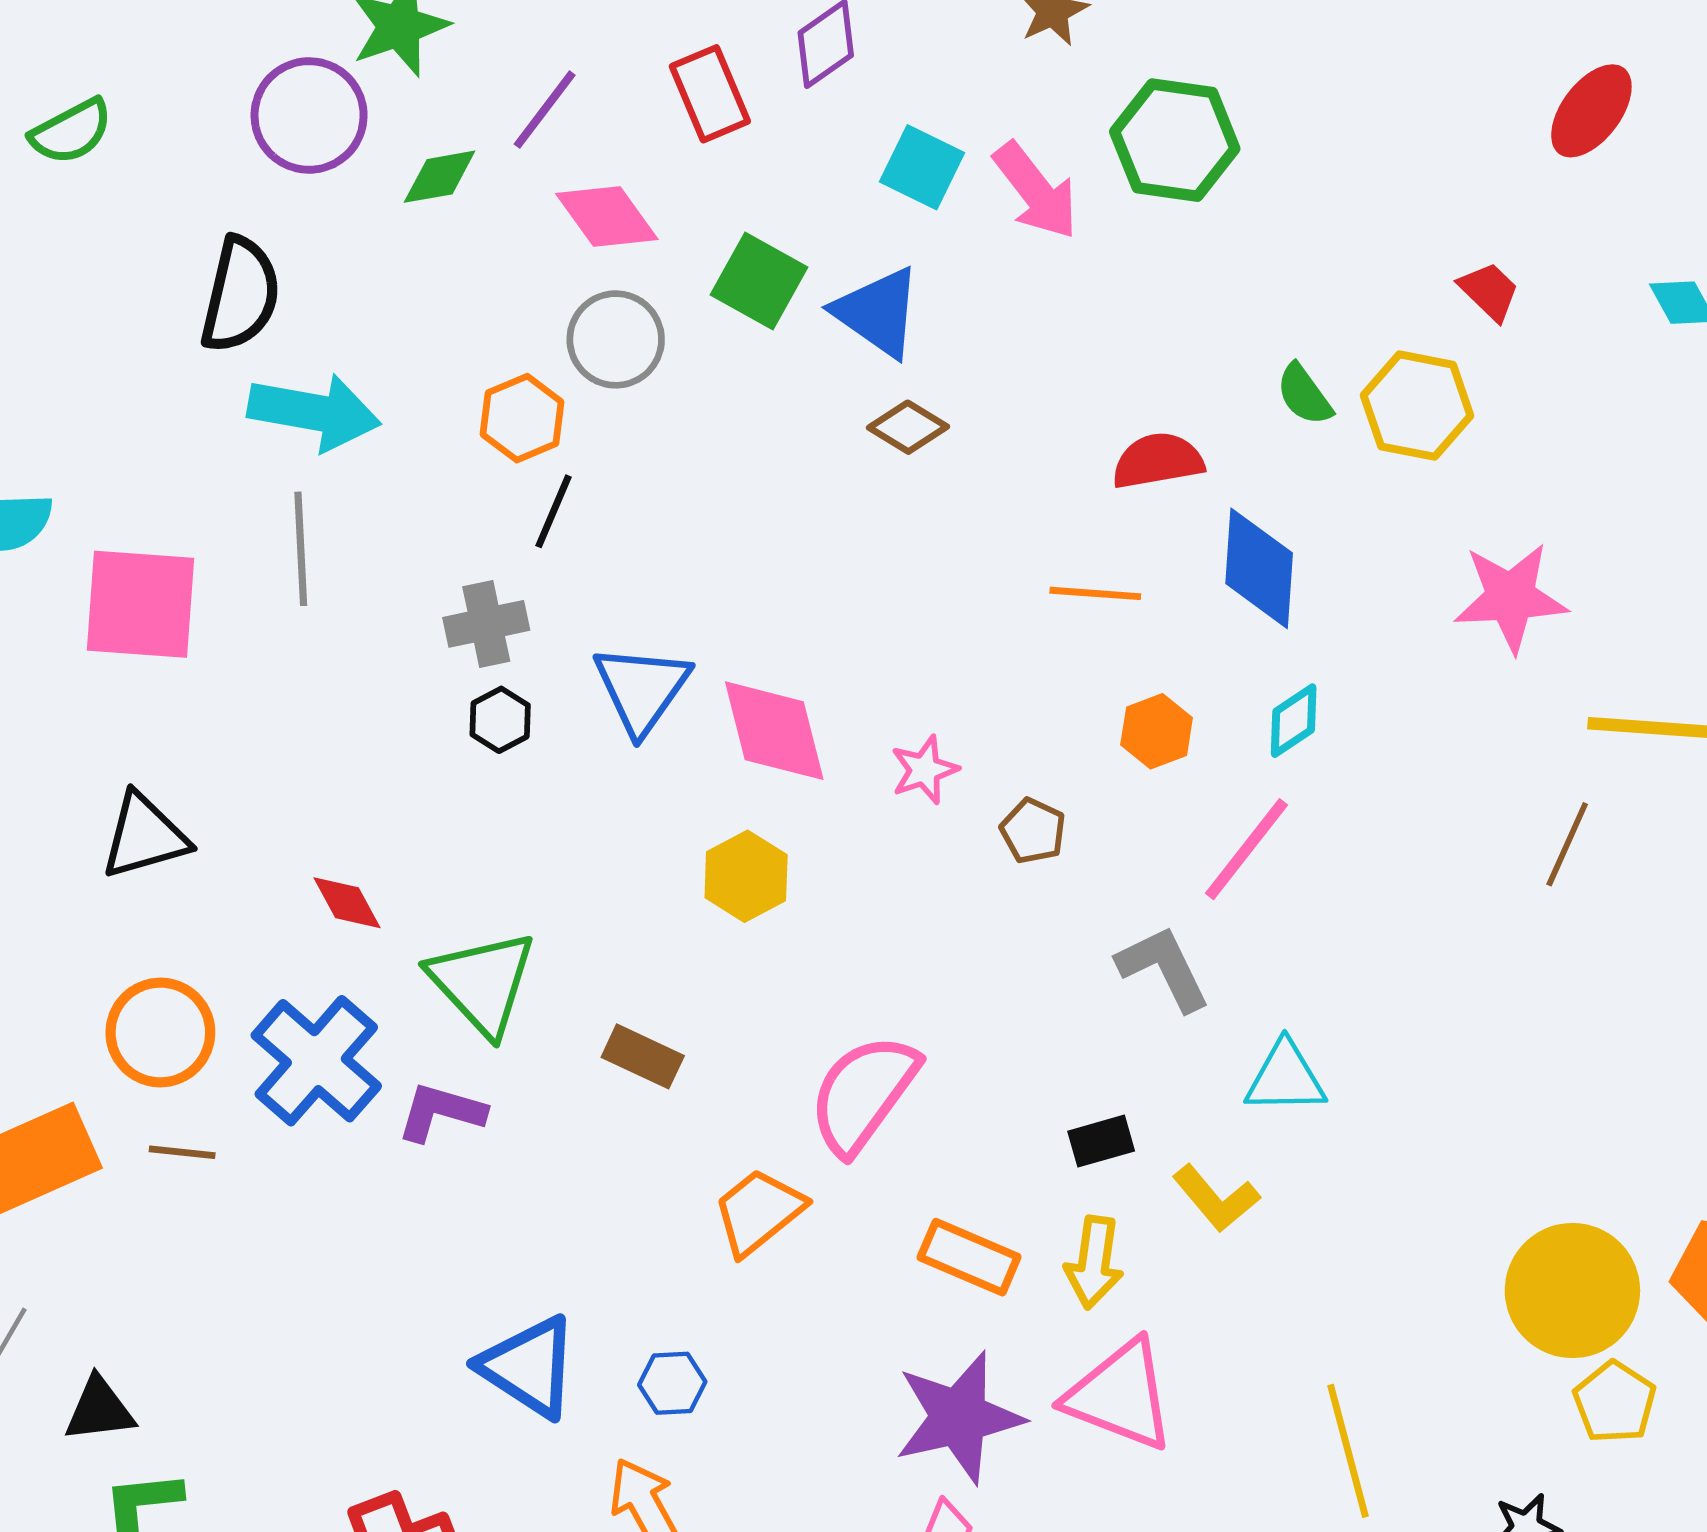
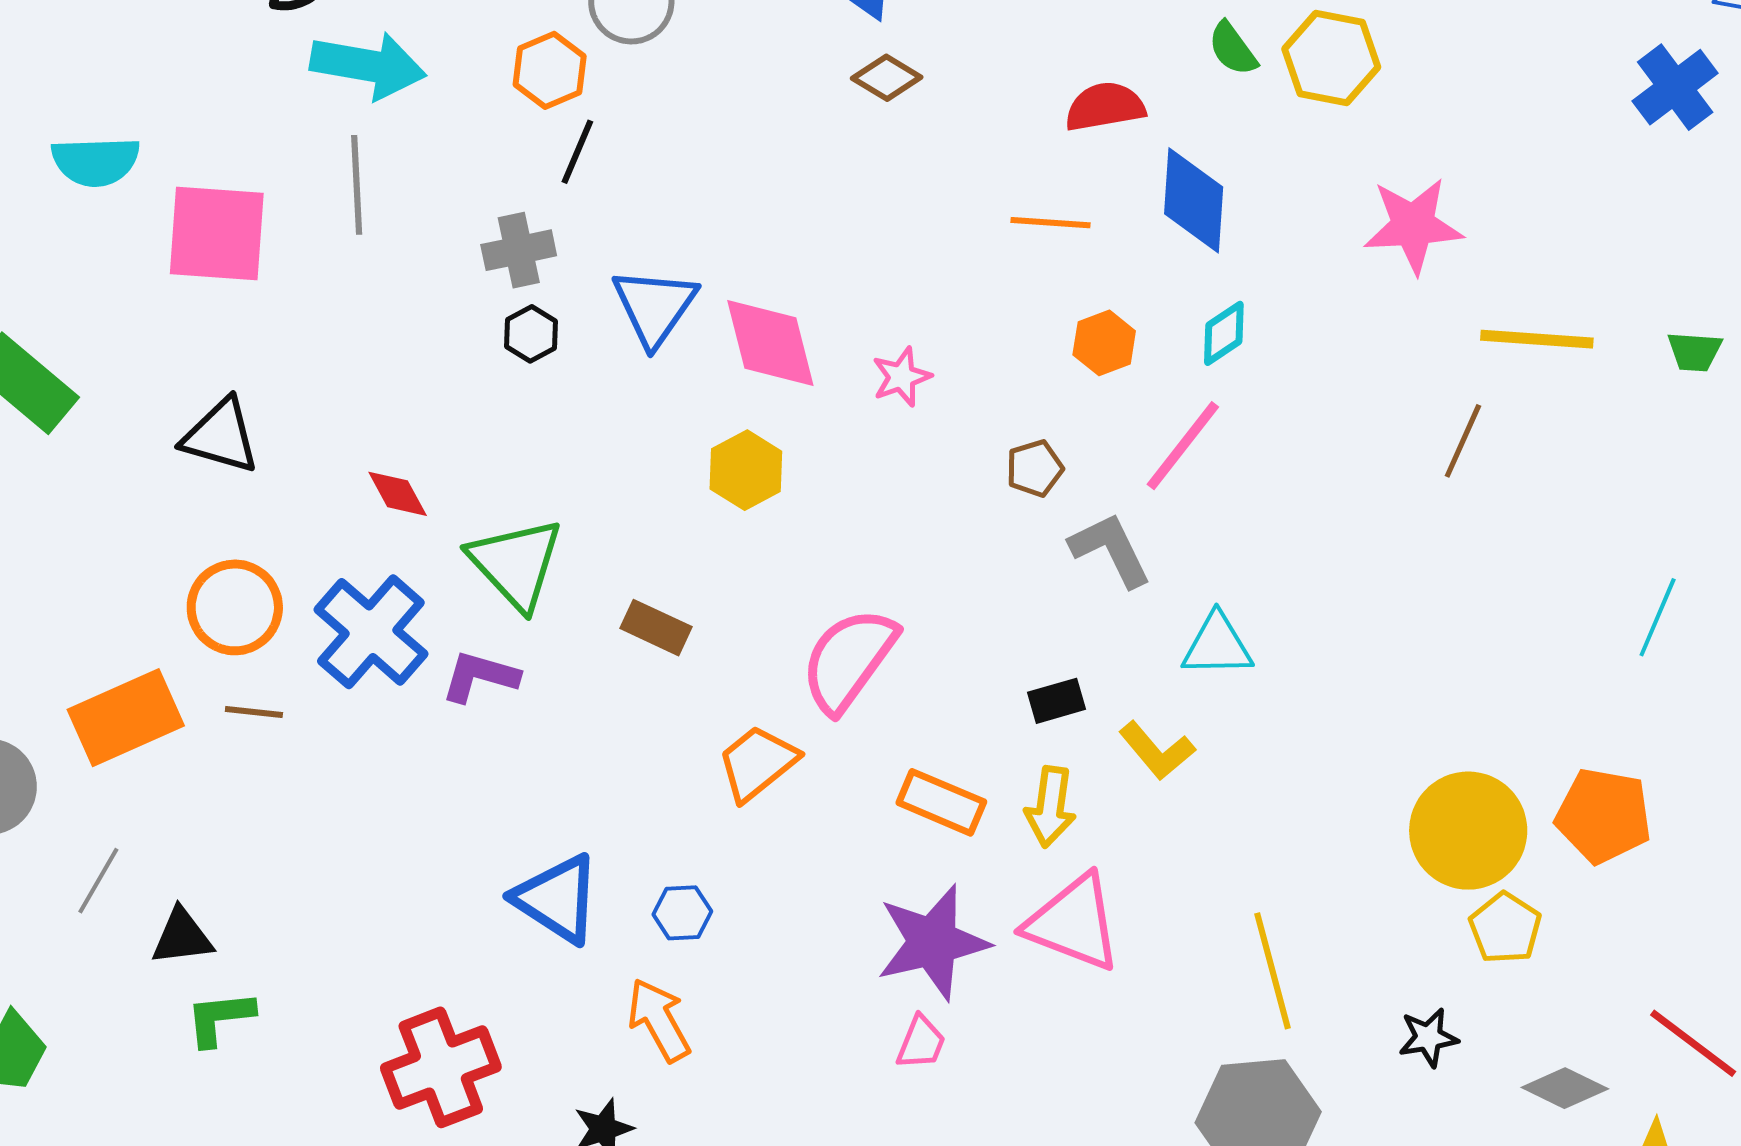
brown pentagon: (1033, 831) -> (1035, 468), moved, turned 30
black triangle: (144, 836) -> (221, 436), turned 32

